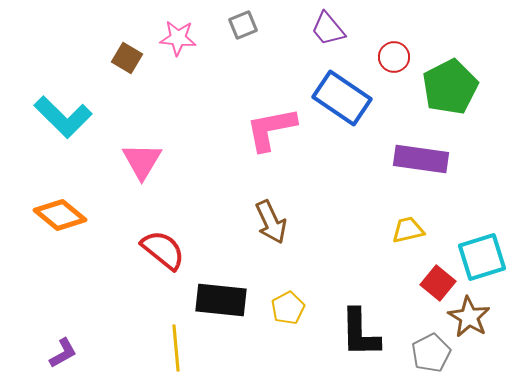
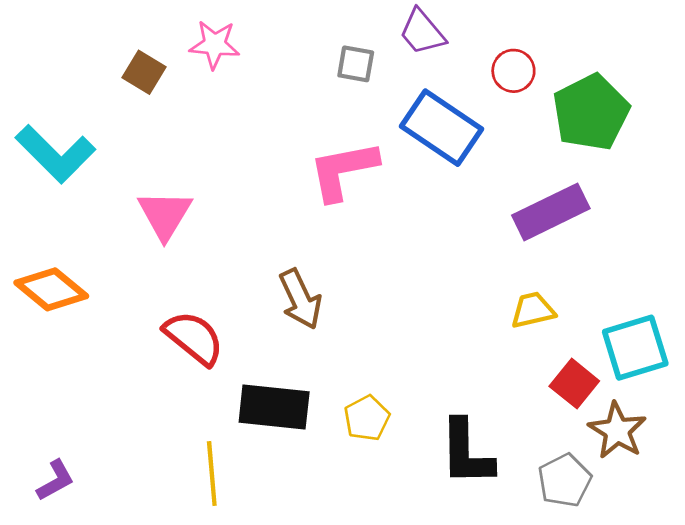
gray square: (243, 25) -> (356, 64), moved, turned 32
purple rectangle: (421, 159) -> (551, 212), turned -34
brown arrow: (271, 222) -> (300, 299), moved

